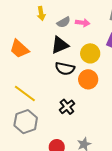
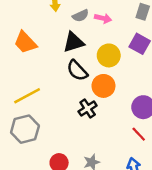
black semicircle: (65, 69) -> (77, 71), turned 30
yellow line: (25, 93) -> (27, 96), turned -70
black cross: (67, 107) -> (88, 109), moved

